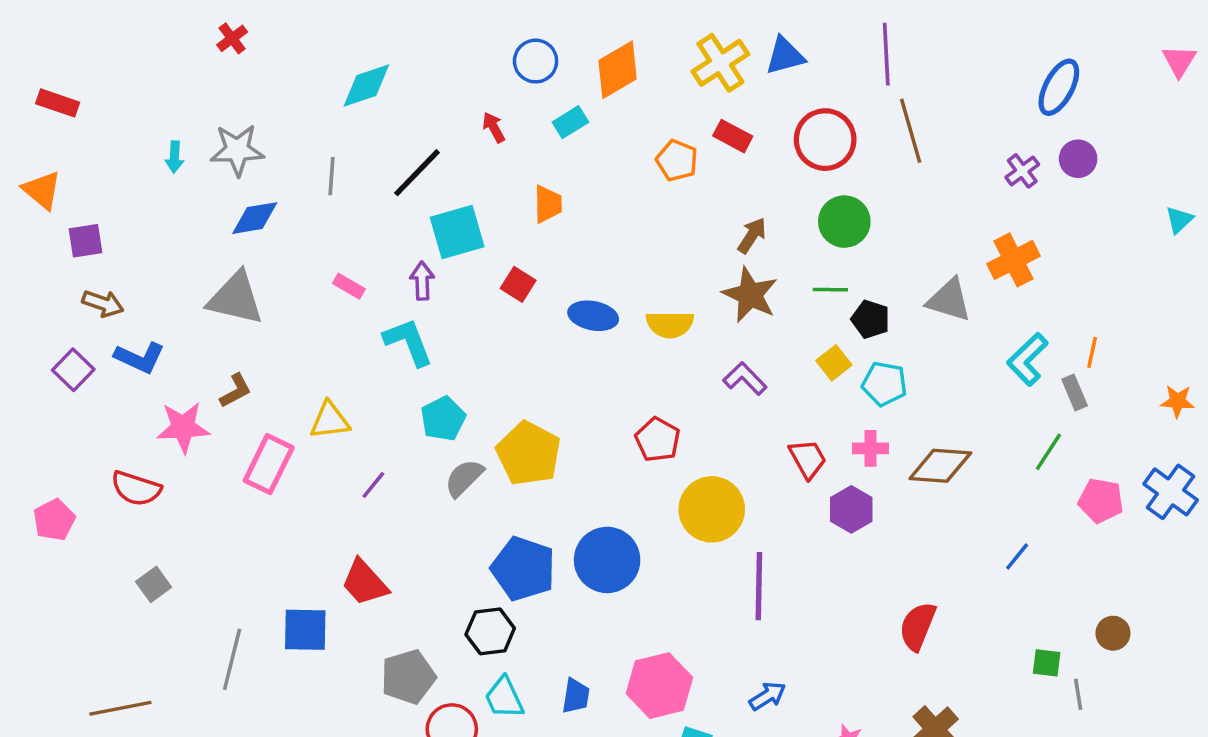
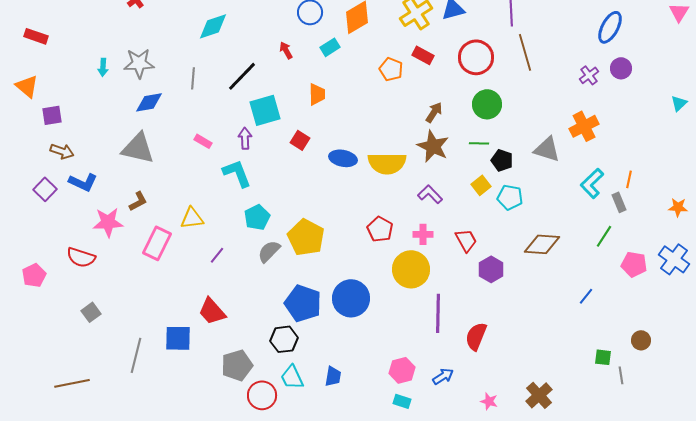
yellow semicircle: (670, 324) -> (387, 163), size x1.4
pink cross: (870, 448) -> (423, 234), moved
red semicircle: (918, 626) -> (476, 336), moved
pink hexagon: (659, 686) -> (402, 370), moved, size x0.7

